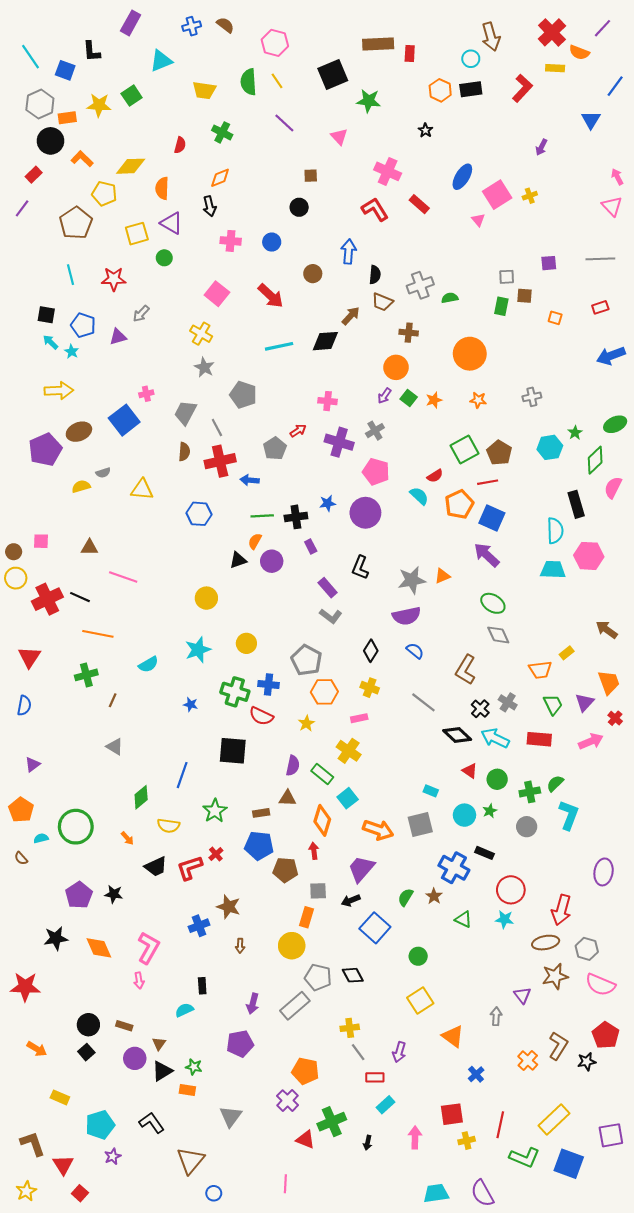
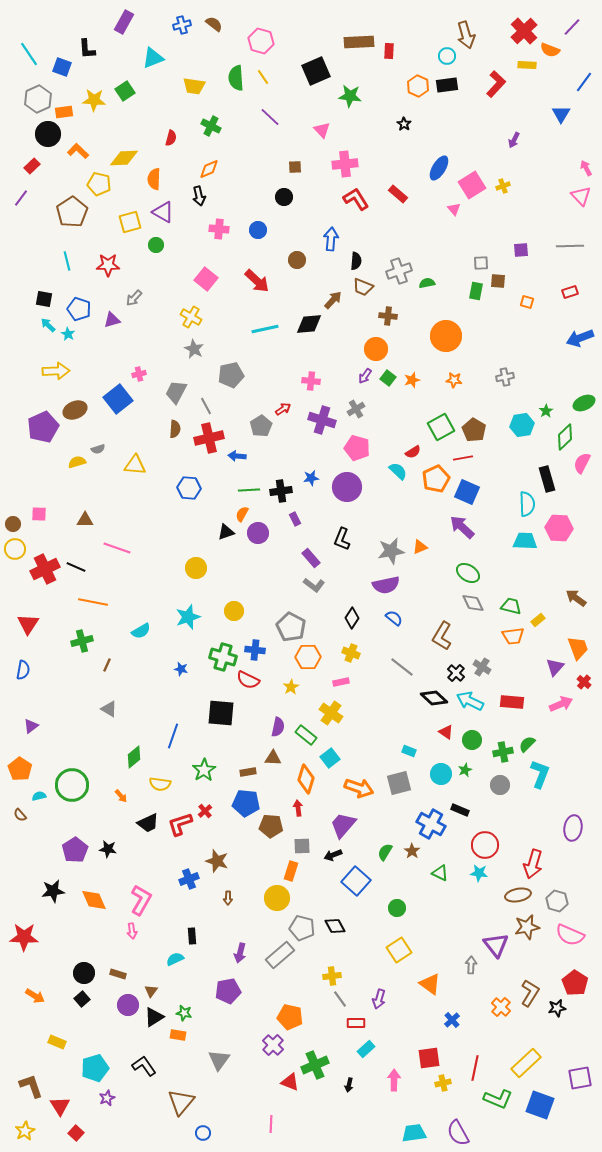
pink cross: (388, 171) -> (345, 164), moved, turned -30
gray pentagon: (243, 395) -> (231, 375), turned -30
green trapezoid: (553, 704) -> (511, 606), moved, turned -50
purple triangle: (522, 995) -> (496, 945), size x1.5

